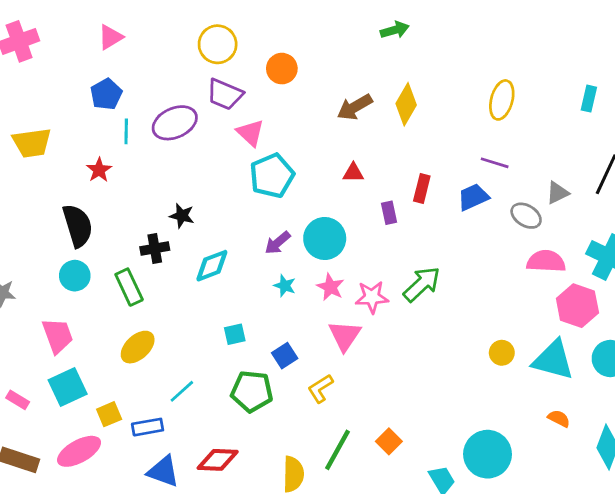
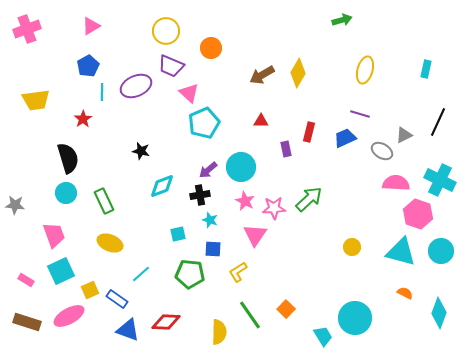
green arrow: (395, 30) -> (342, 20), moved
black cross: (155, 248) -> (200, 195), moved
cyan star: (285, 286) -> (210, 220), moved
yellow ellipse: (138, 347) -> (110, 243), turned 65
yellow circle: (502, 353) -> (352, 247), moved
blue square: (285, 356) -> (213, 249), turned 36
blue rectangle: (148, 427) -> (117, 299), turned 45
green line: (338, 450) -> (250, 315), turned -64

